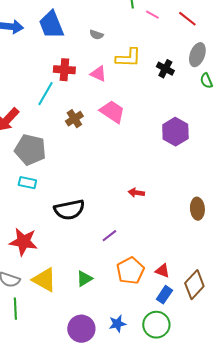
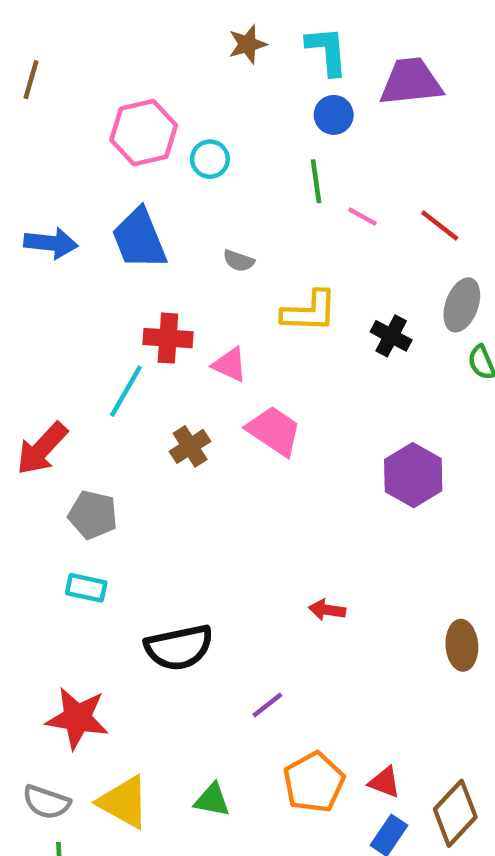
pink triangle: (98, 74) -> (230, 365), moved
gray pentagon: (30, 150) -> (93, 515), size x0.7
green triangle: (84, 279) -> (212, 800), turned 42

